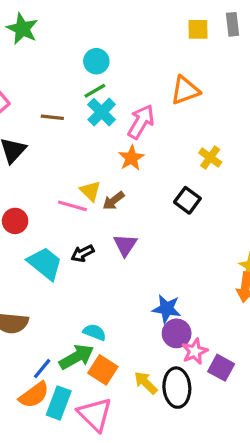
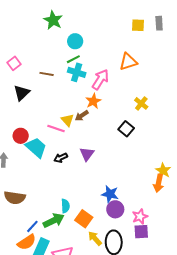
green star: (22, 29) -> (53, 20), moved
cyan cross: (102, 112) -> (77, 72), turned -30
brown arrow: (113, 201) -> (82, 116), moved
cyan trapezoid: (45, 263) -> (36, 148), moved
cyan semicircle: (94, 332) -> (65, 206), turned 64
pink star: (195, 351) -> (140, 216), moved
purple square: (221, 368) -> (141, 232), turned -35
orange square: (103, 370) -> (84, 219), moved

